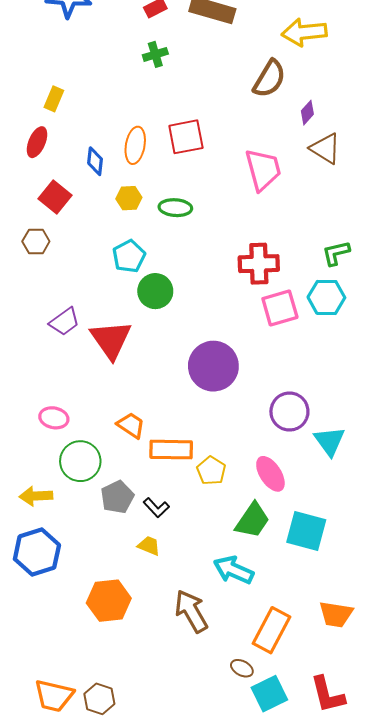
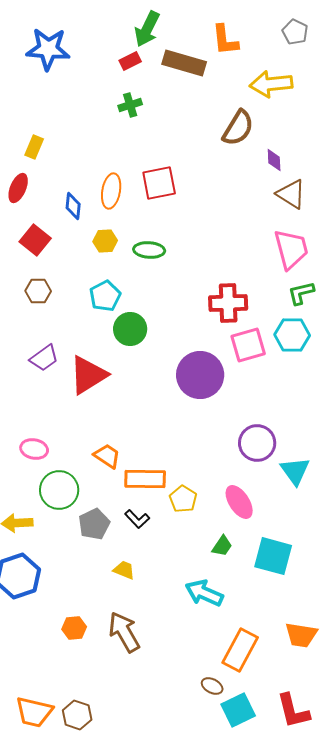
purple diamond: (307, 113) -> (274, 160), turned -45
pink trapezoid: (263, 170) -> (291, 249), moved
brown hexagon: (36, 241) -> (38, 291), moved
red triangle: (111, 340) -> (88, 375), turned 33
purple circle: (213, 366) -> (200, 375), moved
black L-shape: (156, 508) -> (137, 519), moved
green trapezoid: (252, 520) -> (222, 546), size x0.6
orange hexagon: (109, 601) -> (74, 628), moved, size x0.6
brown arrow: (191, 611) -> (124, 632), moved

